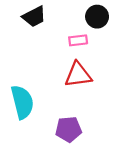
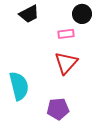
red triangle: (78, 75) -> (66, 63), turned -40

